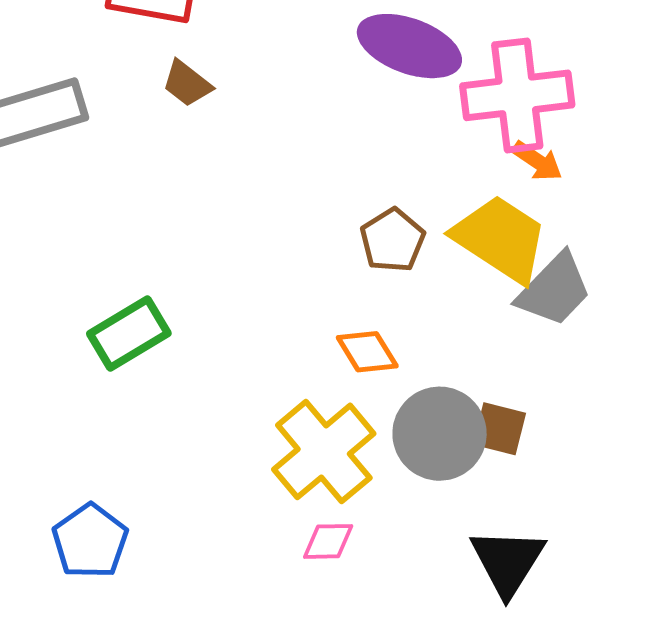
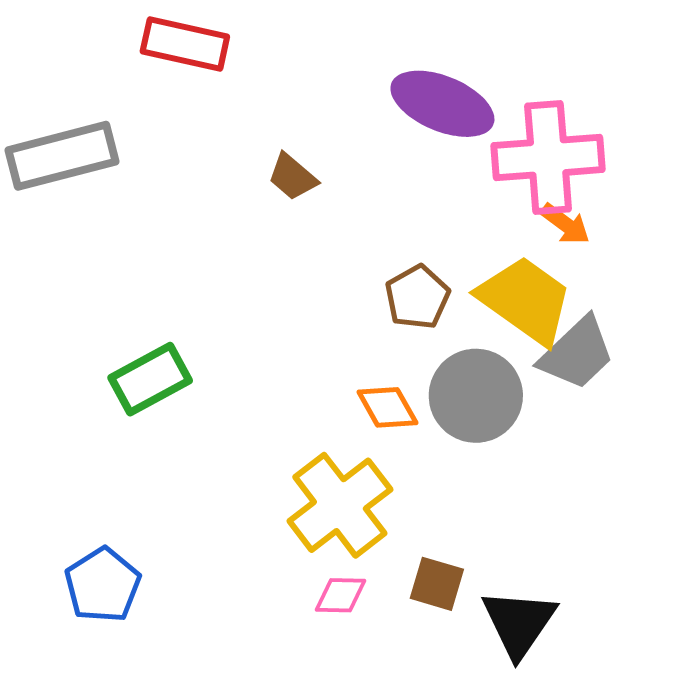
brown trapezoid: (187, 84) -> (292, 177), moved
brown square: (499, 429) -> (437, 584), moved
gray circle: (440, 434) -> (476, 396), moved

